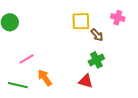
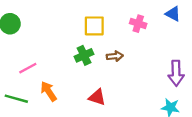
brown arrow: (97, 35) -> (115, 56), moved, turned -56
green cross: (96, 60) -> (84, 55), moved

